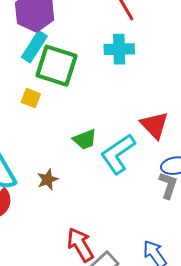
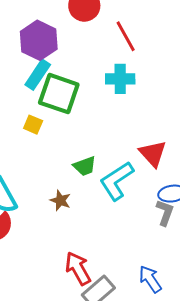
brown star: (48, 180) -> (60, 200), moved, turned -30

